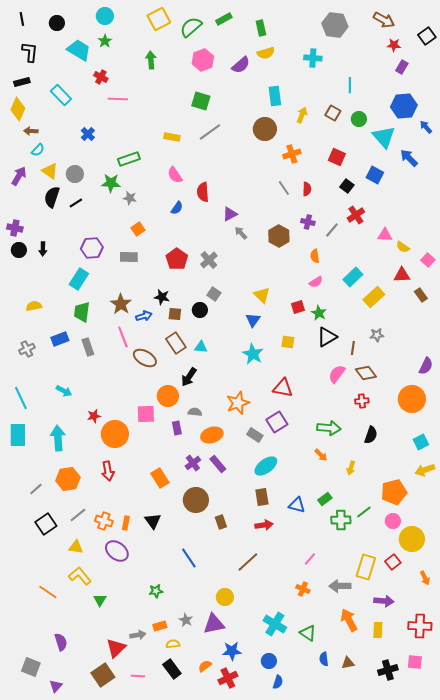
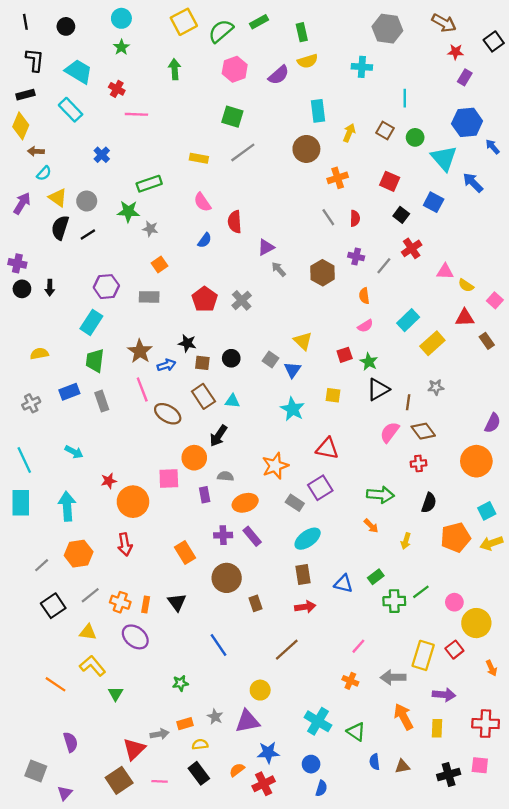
cyan trapezoid: (79, 50) -> (79, 72), moved
gray square: (214, 294) -> (271, 359), moved
purple cross: (193, 463) -> (223, 535), turned 35
orange pentagon: (394, 492) -> (456, 537), moved

